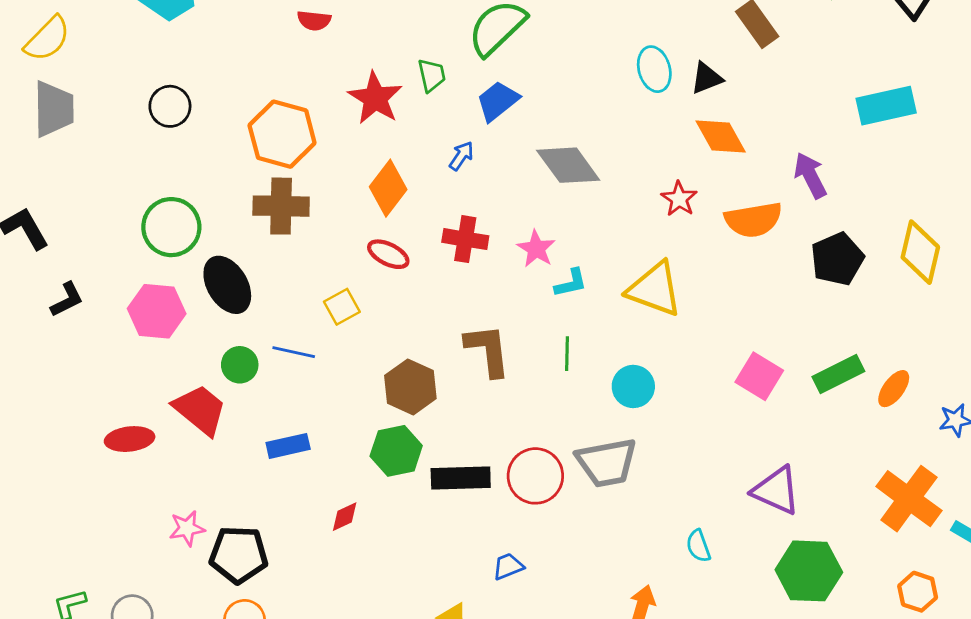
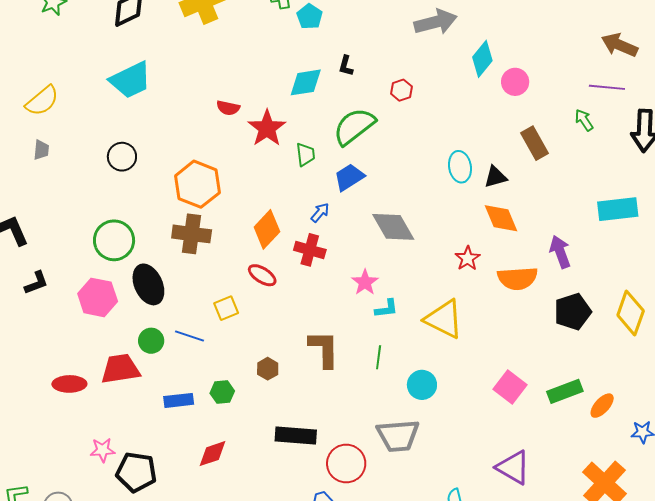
red star: (375, 98) -> (267, 128), moved
gray trapezoid: (54, 109) -> (41, 150), size x0.5
red cross: (465, 239) -> (310, 250), moved
brown hexagon: (410, 387) -> (268, 369), size x0.6
red trapezoid: (200, 410) -> (120, 369), turned -54
green hexagon: (396, 451) -> (222, 392), moved, size x0.7
red circle: (535, 476) -> (346, 464), moved
red diamond: (345, 517) -> (213, 454), size x1.4

